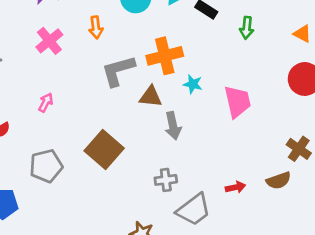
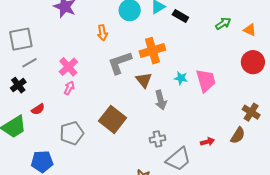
green arrow: (247, 28) -> (223, 23), moved, turned -126
pink cross: (49, 41) -> (68, 67), moved
cyan star: (193, 84) -> (181, 78), moved
brown triangle: (151, 97) -> (144, 80), turned 48
brown semicircle: (278, 181) -> (238, 135), turned -36

